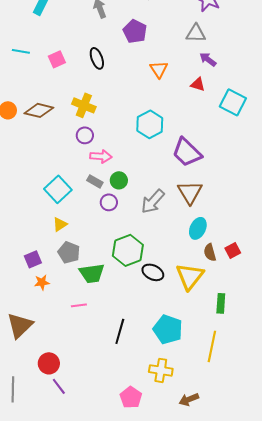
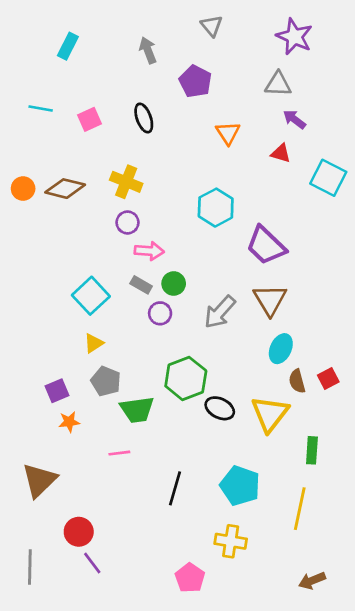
brown arrow: (189, 399) -> (312, 581), moved

